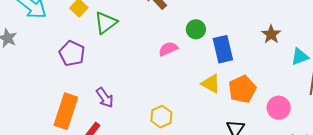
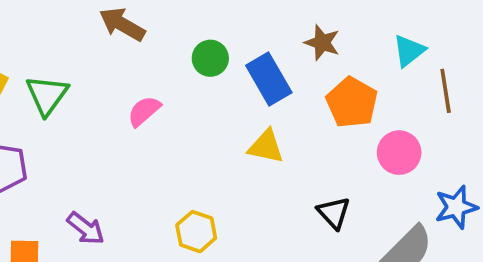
brown star: (271, 34) -> (322, 43), moved
pink semicircle: (168, 49) -> (144, 111), moved
orange pentagon: (242, 89) -> (352, 102), moved

